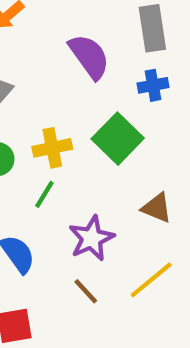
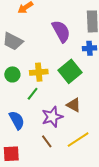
brown triangle: (157, 208) -> (74, 105), moved

